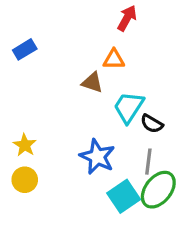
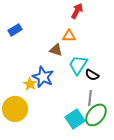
yellow star: (25, 145) -> (30, 84), moved
blue star: (97, 157) -> (43, 77), moved
yellow circle: (25, 180) -> (15, 109), size x1.6

